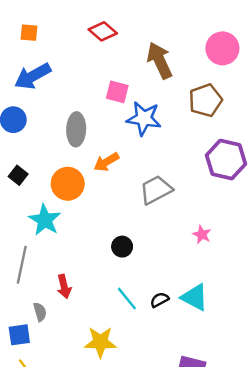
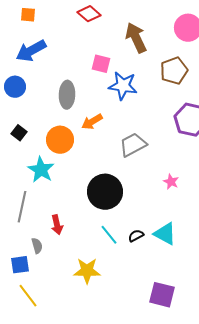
black circle: (122, 247) -> (105, 192), size x2.0

